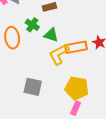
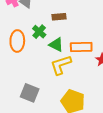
orange rectangle: (76, 47) -> (81, 47), moved

